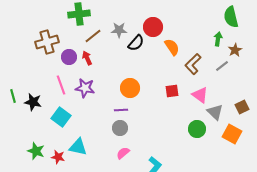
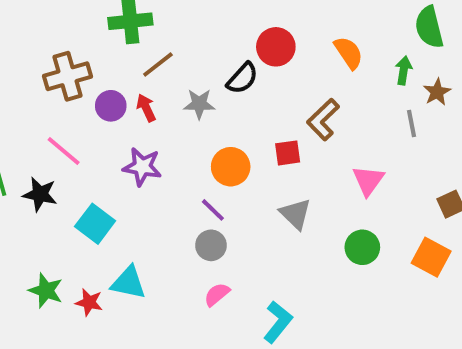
gray star: (119, 30) -> (199, 104), moved
orange semicircle: (172, 47) -> (349, 53), moved
brown L-shape: (193, 64) -> (323, 120), moved
gray line: (222, 66) -> (411, 123), turned -64
pink line: (61, 85) -> (64, 151), moved, turned -30
red square: (172, 91) -> (288, 153), moved
pink triangle: (200, 95) -> (368, 180), turned 30
purple line: (121, 110) -> (213, 210), turned 48
gray triangle: (215, 112) -> (296, 214), moved

